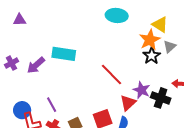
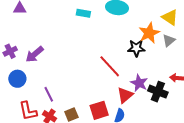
yellow triangle: (160, 24) -> (170, 17), moved
cyan rectangle: (64, 54) -> (83, 13), moved, size x0.6
black star: (152, 56) -> (136, 48), moved, turned 30
blue circle: (22, 110) -> (17, 79), moved

